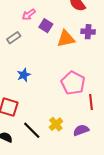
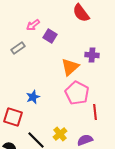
purple cross: (88, 32) -> (92, 55), moved
orange triangle: (66, 39) -> (70, 67), moved, turned -30
blue star: (24, 75) -> (33, 97), moved

